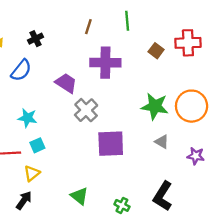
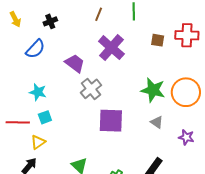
brown square: (156, 51) -> (158, 40), turned -32
purple cross: (105, 63) -> (111, 48), turned 36

